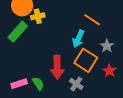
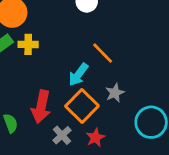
yellow cross: (38, 16) -> (28, 44), moved
red star: (109, 71) -> (95, 138), moved

